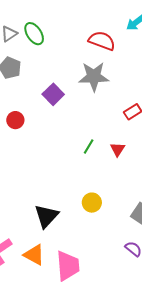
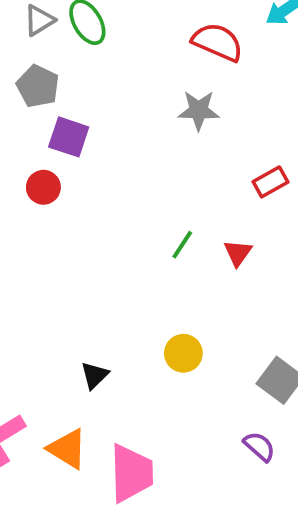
gray star: (94, 77) -> (199, 110), size x0.7
purple square: (53, 94) -> (69, 137), moved, turned -30
black triangle: (46, 216) -> (94, 375), size x0.6

